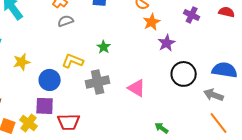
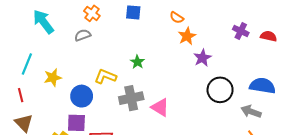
red semicircle: (227, 12) -> (269, 36), moved
purple cross: (192, 15) -> (241, 31), moved
gray semicircle: (66, 21) -> (83, 35), moved
pink triangle: (137, 88) -> (160, 107), moved

